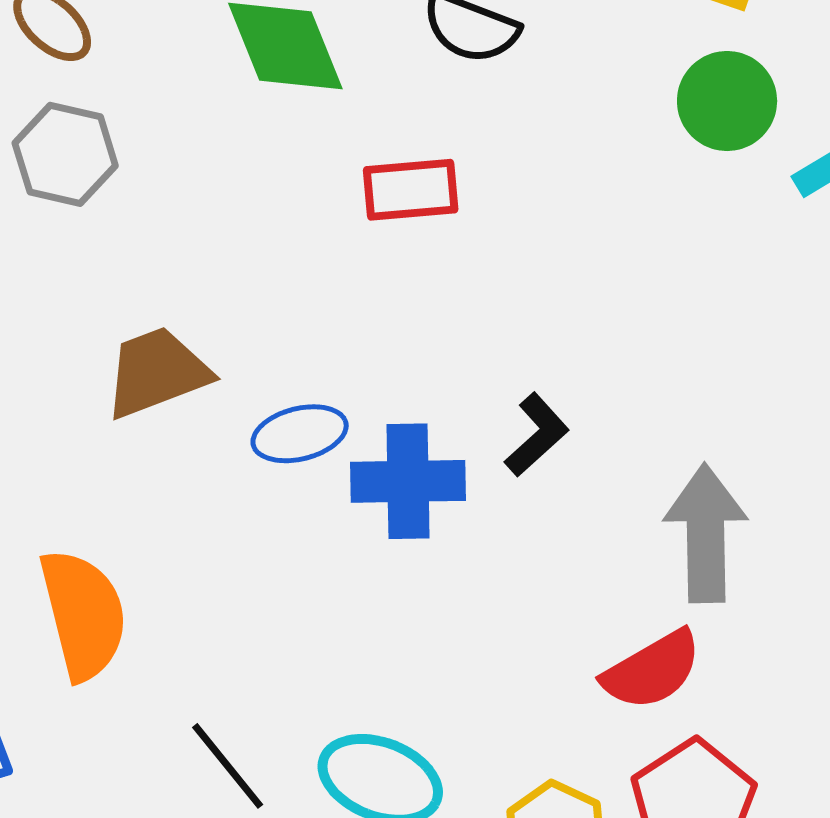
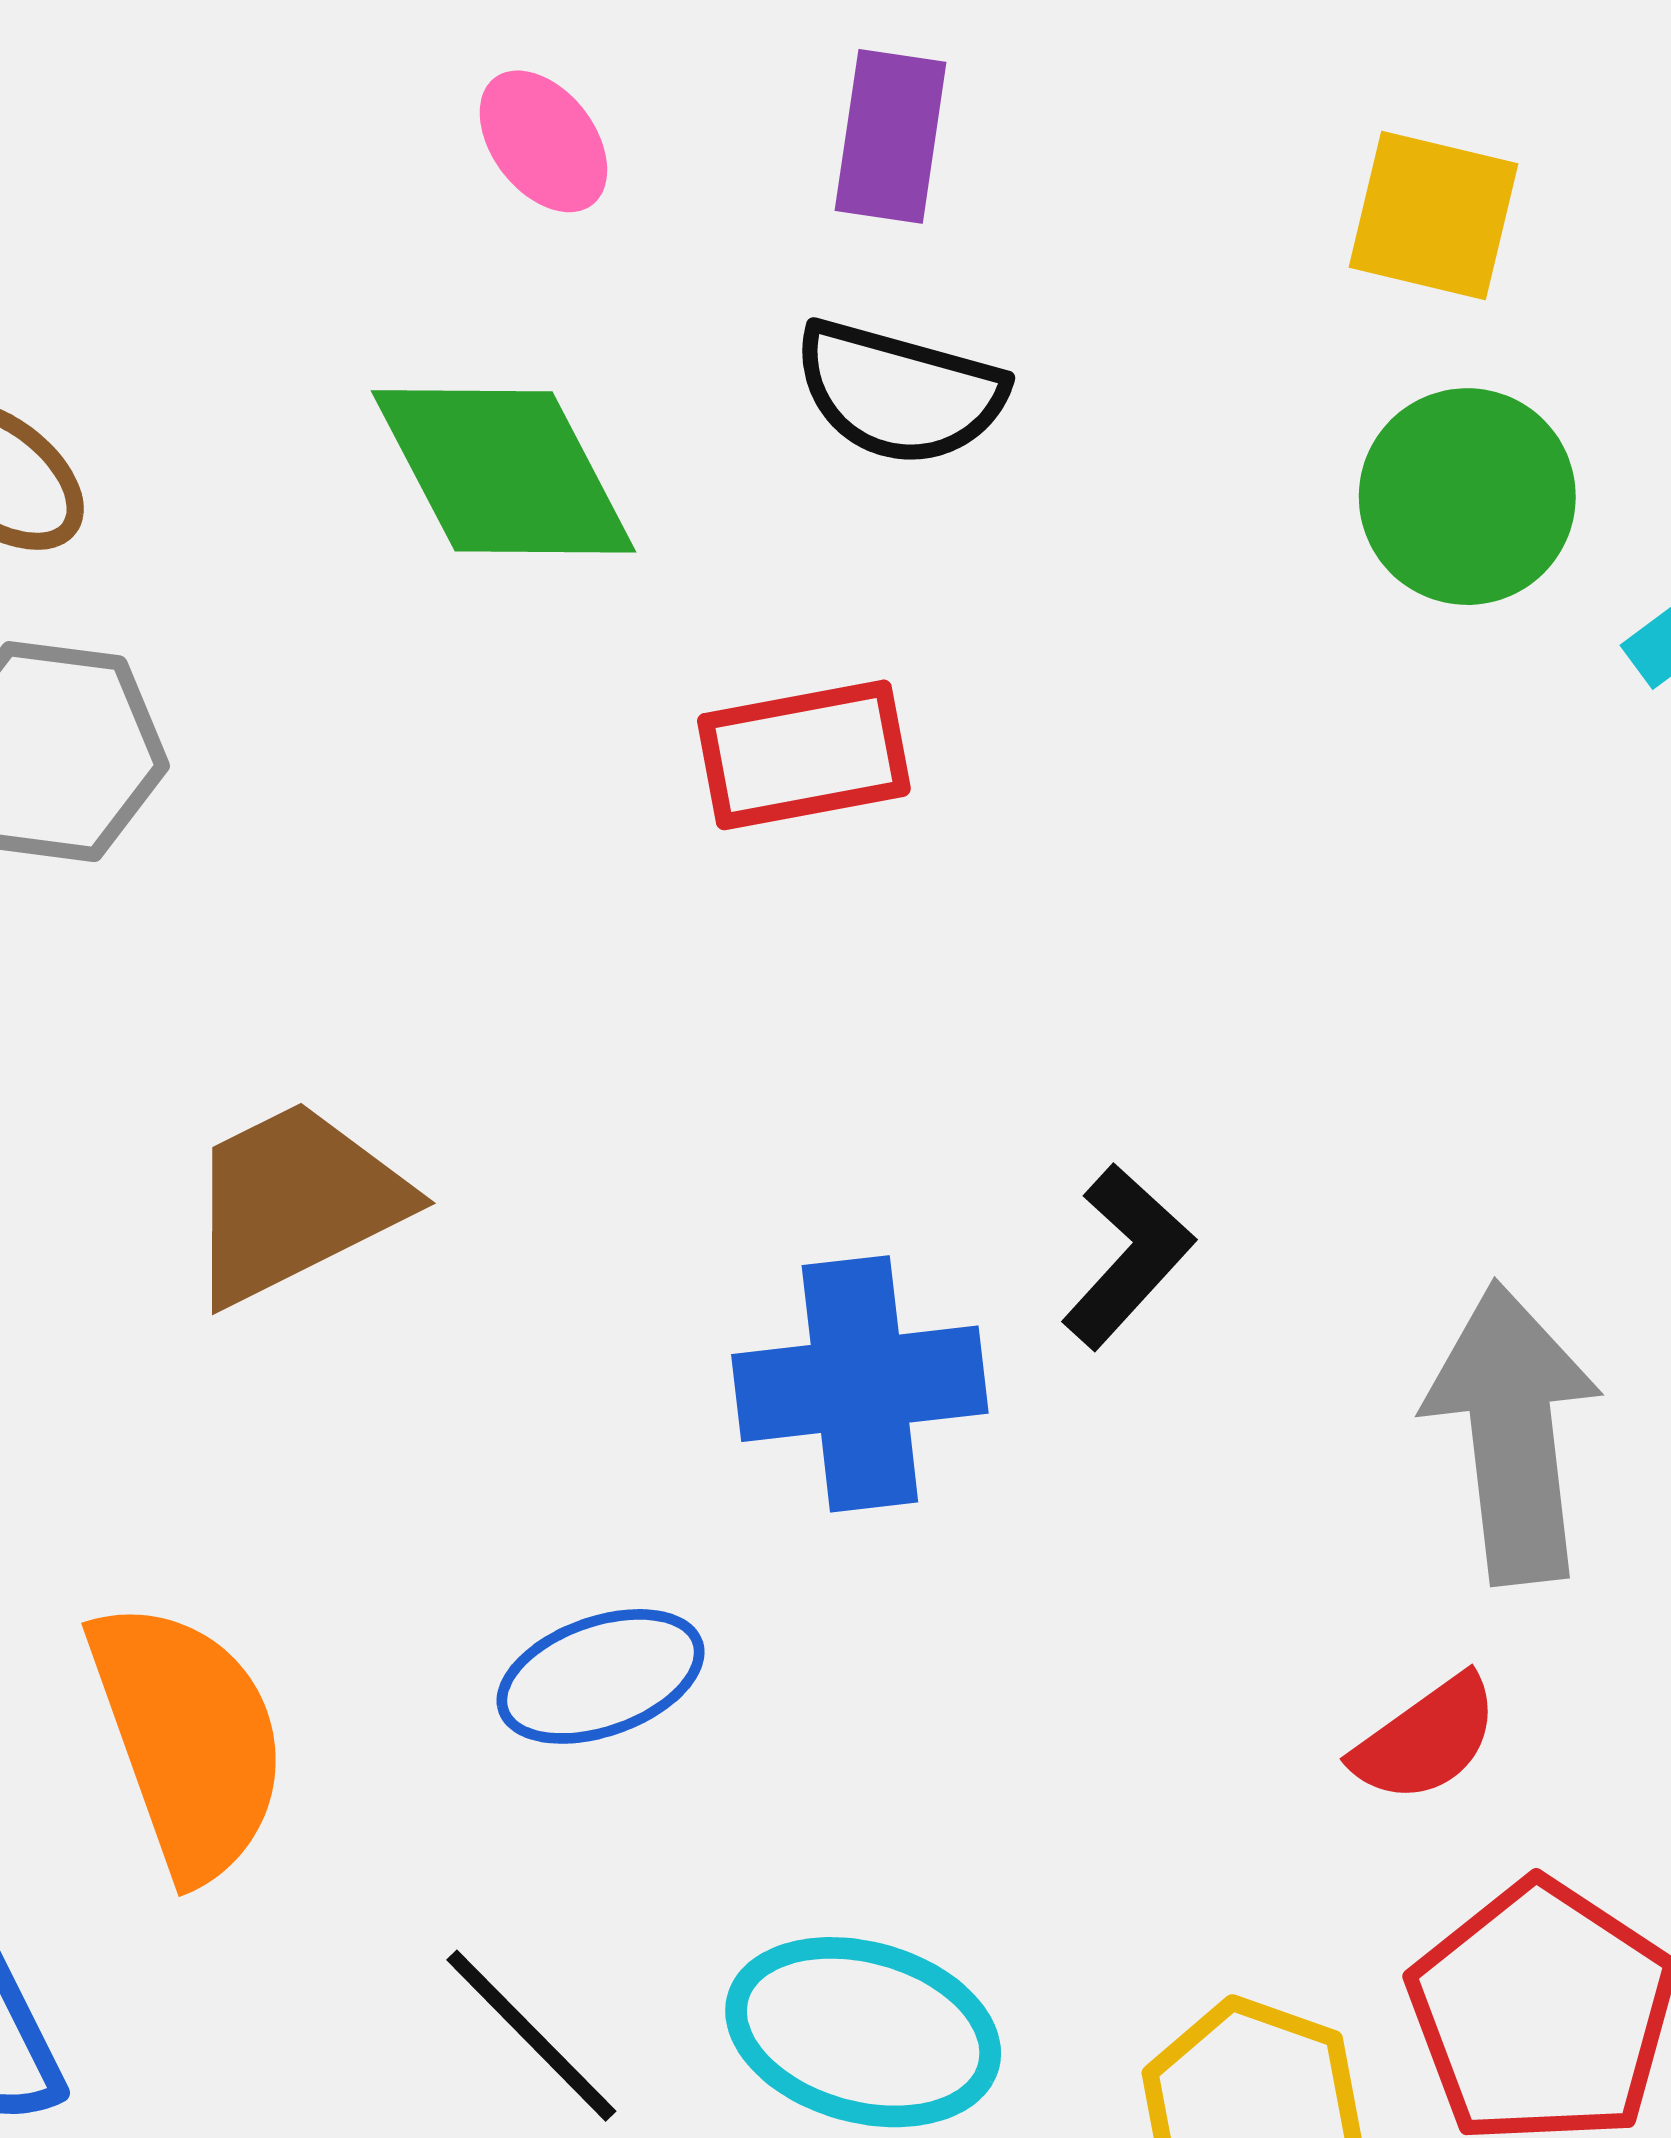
blue ellipse: (300, 434) -> (601, 1676), moved
red semicircle: (652, 670) -> (1426, 1739), size x0.7

